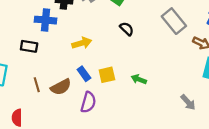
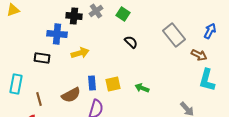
yellow arrow: (82, 43) -> (80, 53), moved
blue rectangle: (84, 74) -> (92, 83), turned 32
brown line: (37, 85) -> (39, 99), moved

